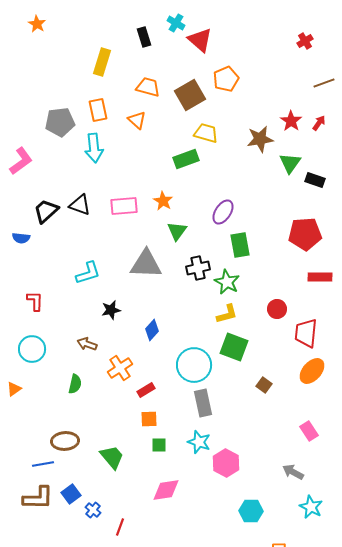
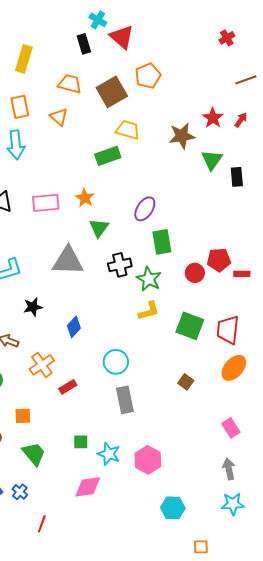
black rectangle: (144, 37) -> (84, 44), moved
black rectangle: (315, 180) -> (237, 177), turned 66
red pentagon: (305, 234) -> (219, 260), moved, size x0.7
red rectangle: (320, 277) -> (242, 274), size x0.7
red circle: (277, 309) -> (195, 273), moved
green square: (234, 347) -> (190, 326), moved
cyan circle: (194, 365) -> (116, 362), size x0.7
orange square: (149, 419) -> (23, 416), moved
cyan star: (199, 442) -> (109, 454), moved
gray arrow: (293, 472) -> (229, 469), moved, turned 50
cyan star: (311, 507) -> (233, 504), turned -30
blue cross: (93, 510) -> (20, 492), moved

